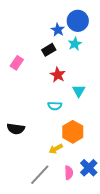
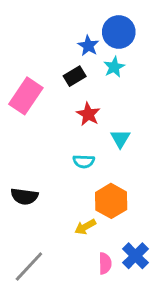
pink rectangle: (17, 63) -> (26, 96), size x1.6
gray line: (40, 175) -> (29, 266), moved

